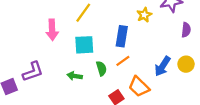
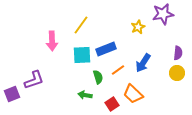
purple semicircle: (186, 30) -> (178, 53), moved
blue rectangle: (122, 36) -> (106, 49), moved, turned 60
blue arrow: (162, 66) -> (143, 63), moved
green arrow: (75, 76) -> (85, 95), moved

